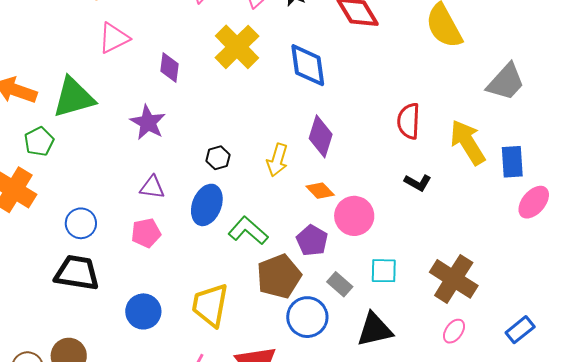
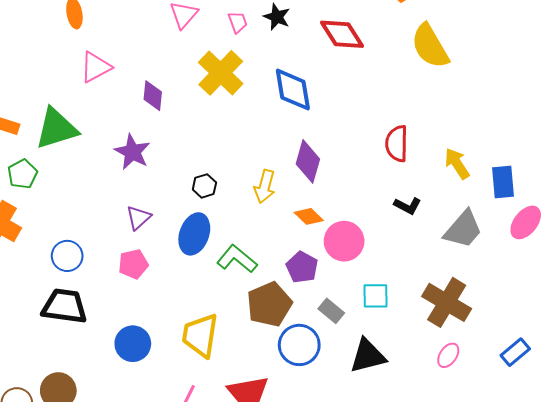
gray trapezoid: (506, 82) -> (463, 229), moved
yellow arrow: (468, 142) -> (457, 164), size x0.7
purple triangle: (152, 187) -> (138, 218), turned -48

